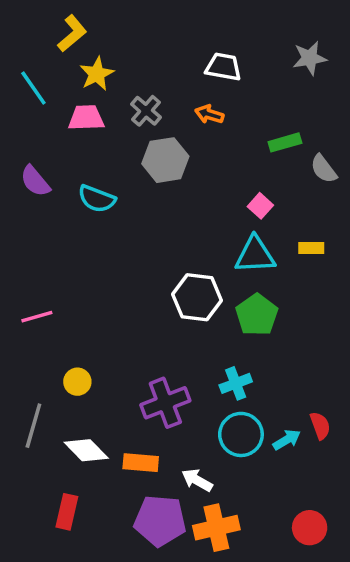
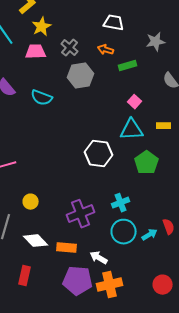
gray star: (310, 58) -> (156, 42), moved
green rectangle: (285, 142) -> (128, 66), moved
green pentagon: (257, 315) -> (147, 163), moved

